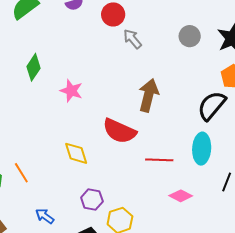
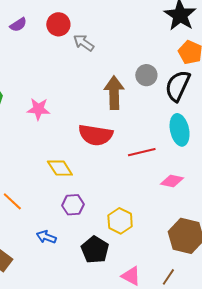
gray circle: (190, 36) -> (146, 75), moved
purple hexagon: (92, 200) -> (73, 205), moved

